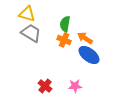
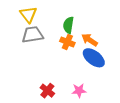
yellow triangle: (27, 14) -> (28, 15), turned 36
gray trapezoid: (31, 33) -> (33, 35), turned -40

